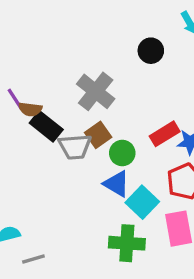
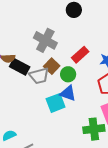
red rectangle: (165, 134) -> (80, 55), moved
cyan square: (142, 202) -> (56, 103), moved, turned 36
green cross: (127, 243) -> (94, 129), moved

